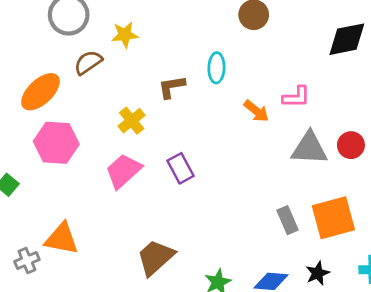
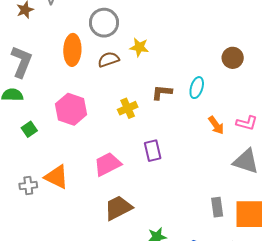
orange ellipse: (40, 92) -> (72, 50), moved, turned -60
pink trapezoid: (123, 171) -> (108, 164), moved

